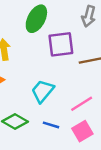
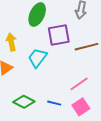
cyan trapezoid: (43, 91) -> (37, 58), moved

